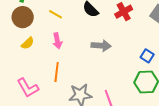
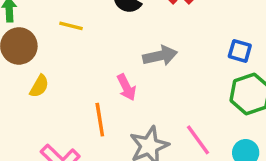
pink arrow: (57, 41) -> (126, 87), moved

